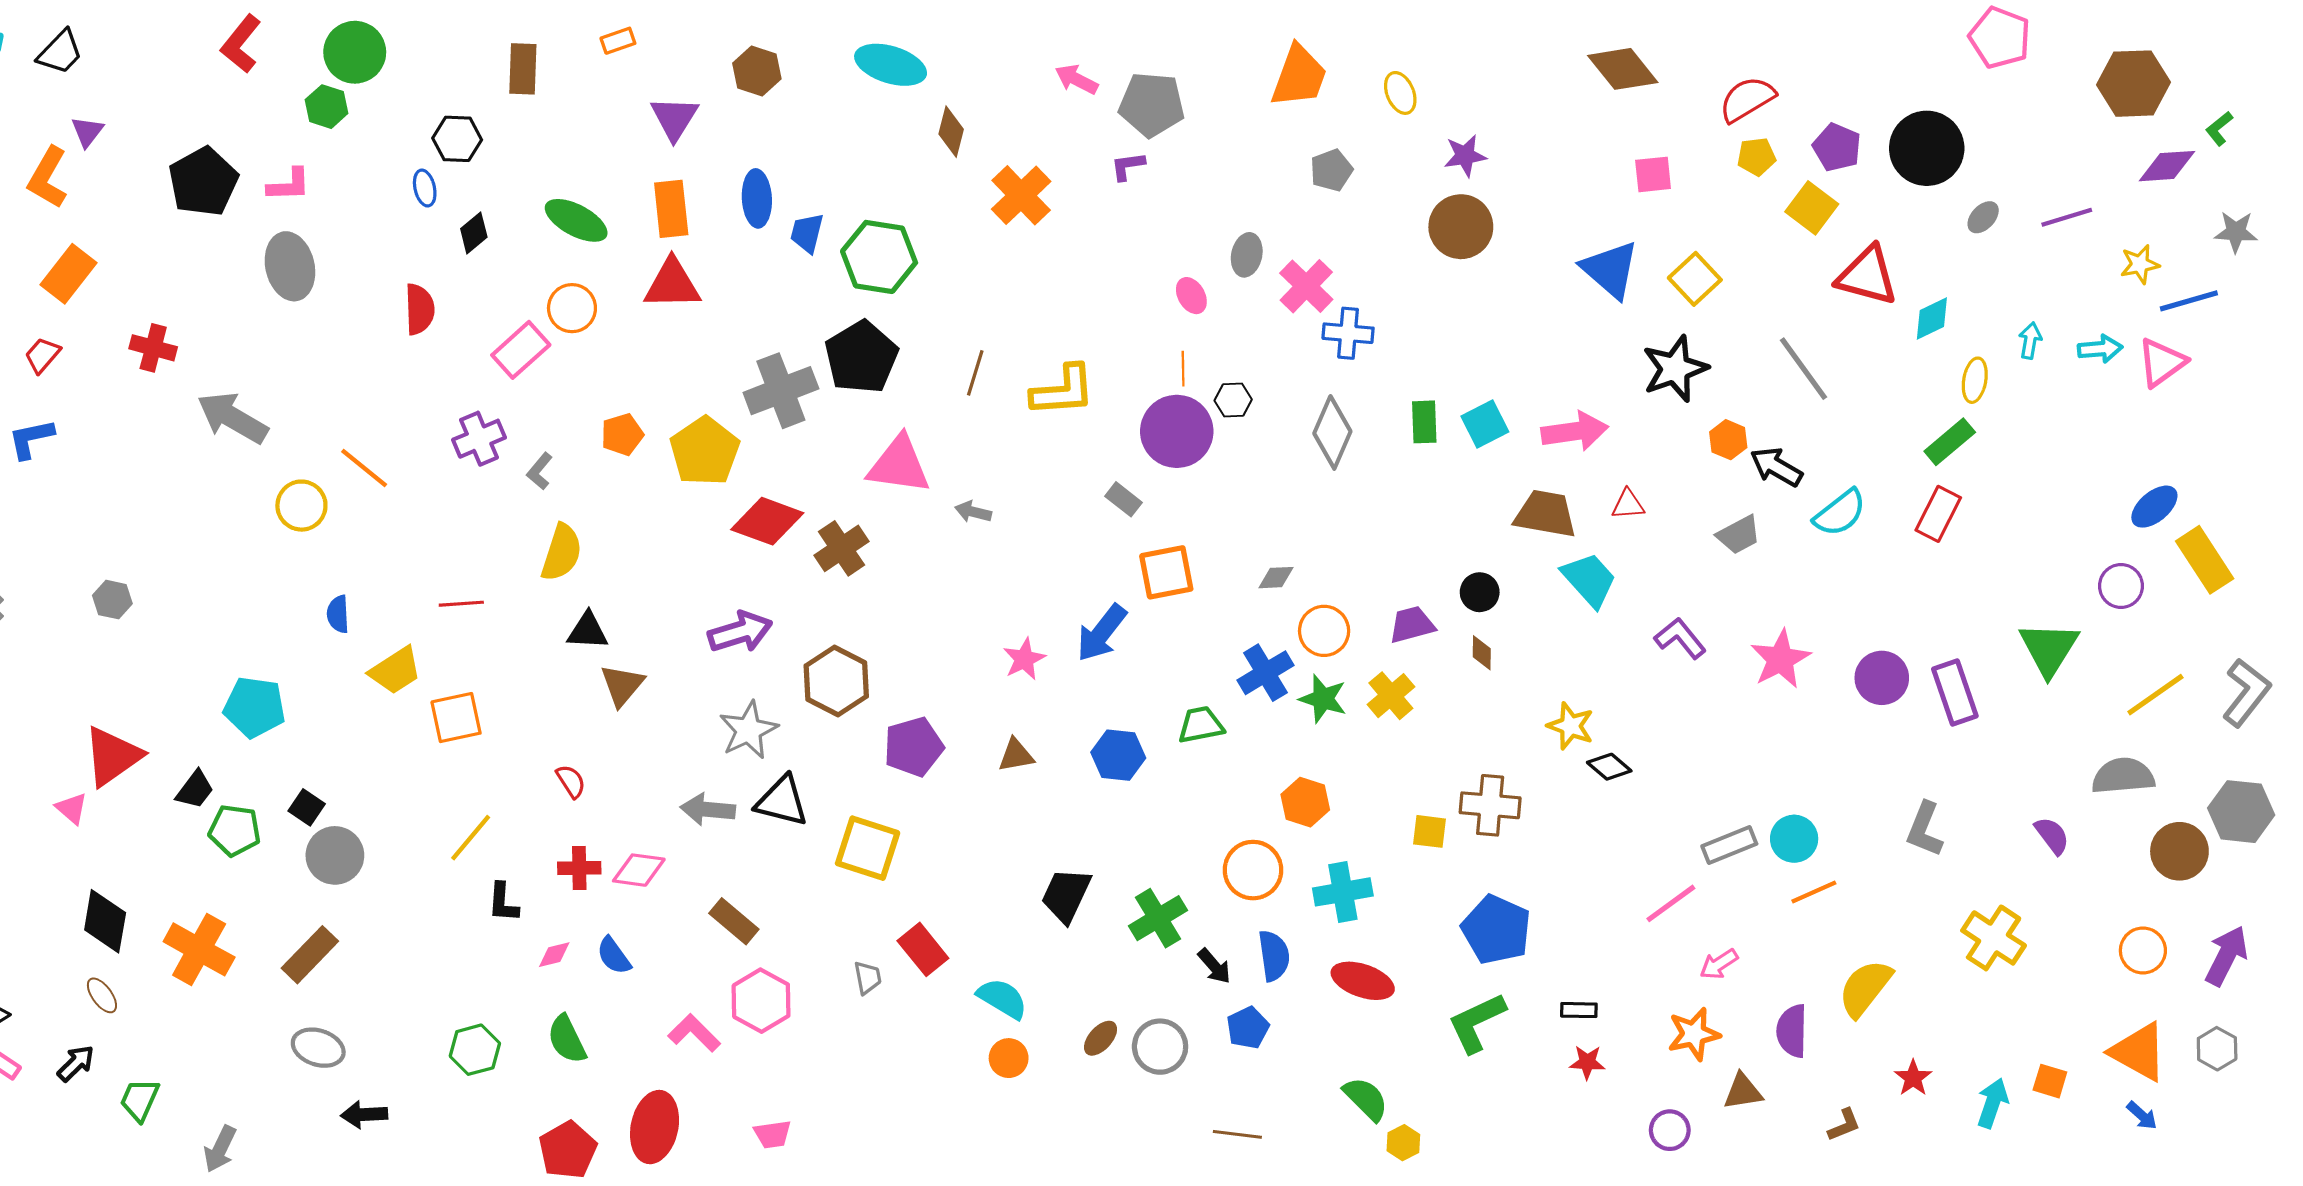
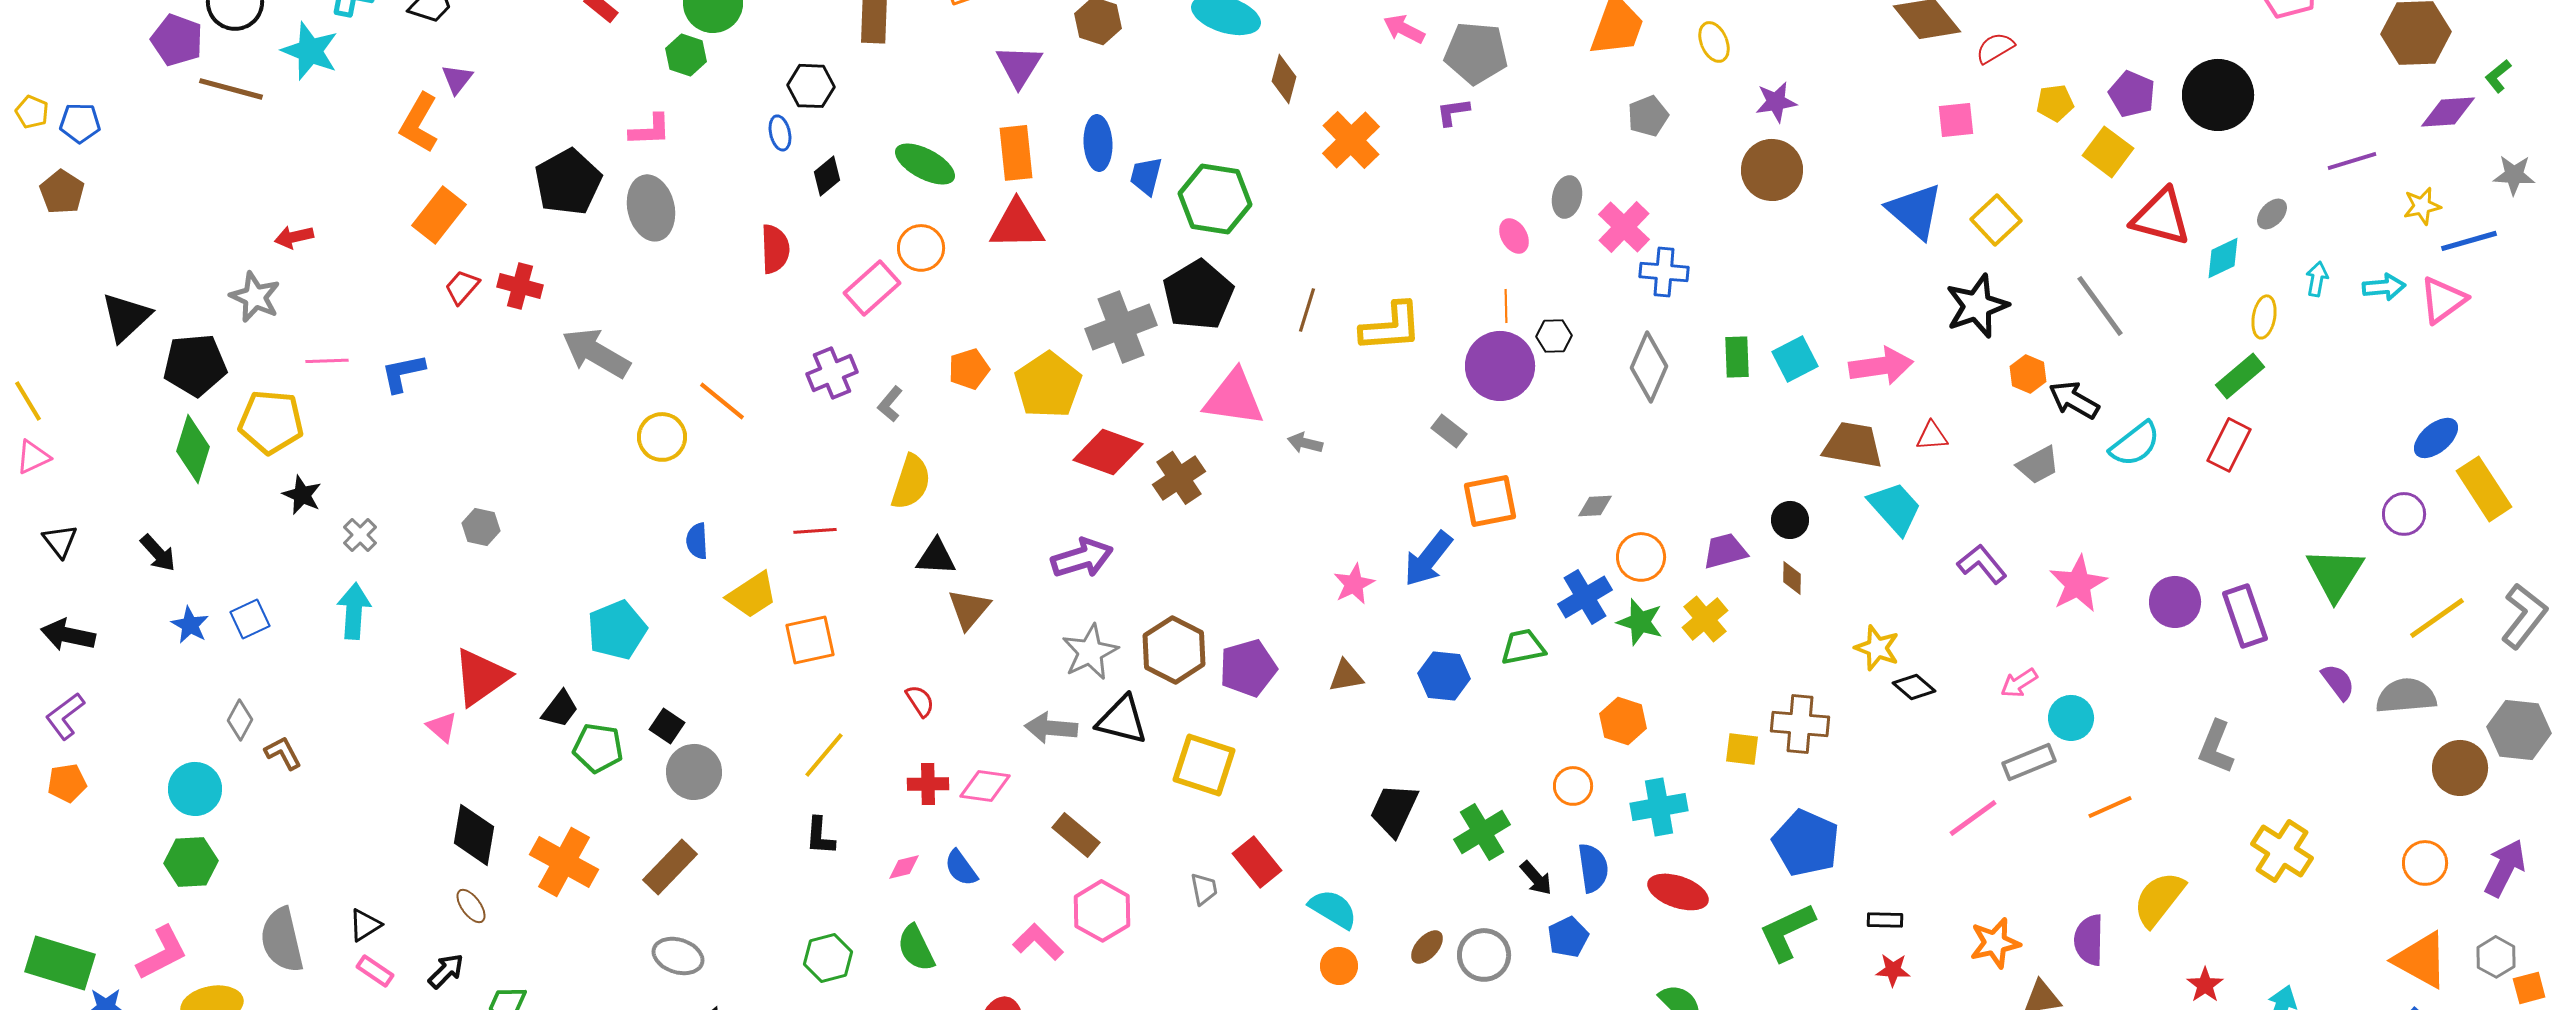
red semicircle: (1747, 99) -> (1995, 48), moved, size x0.7
black pentagon: (203, 182) -> (568, 182), moved
gray ellipse: (1983, 217) -> (2272, 214), moved
red trapezoid: (42, 355) -> (462, 287), moved
brown hexagon: (836, 681) -> (1174, 650), moved
cyan pentagon: (254, 707) -> (617, 630), turned -30
purple semicircle: (2052, 836) -> (2338, 682), moved
cyan circle: (1794, 839) -> (2071, 718), moved
orange circle: (1253, 870) -> (1573, 786), size x0.7
black L-shape: (503, 902) -> (820, 836), moved
pink arrow: (1719, 964) -> (2019, 683), moved
orange square: (2050, 1081) -> (2529, 988), moved, turned -32

